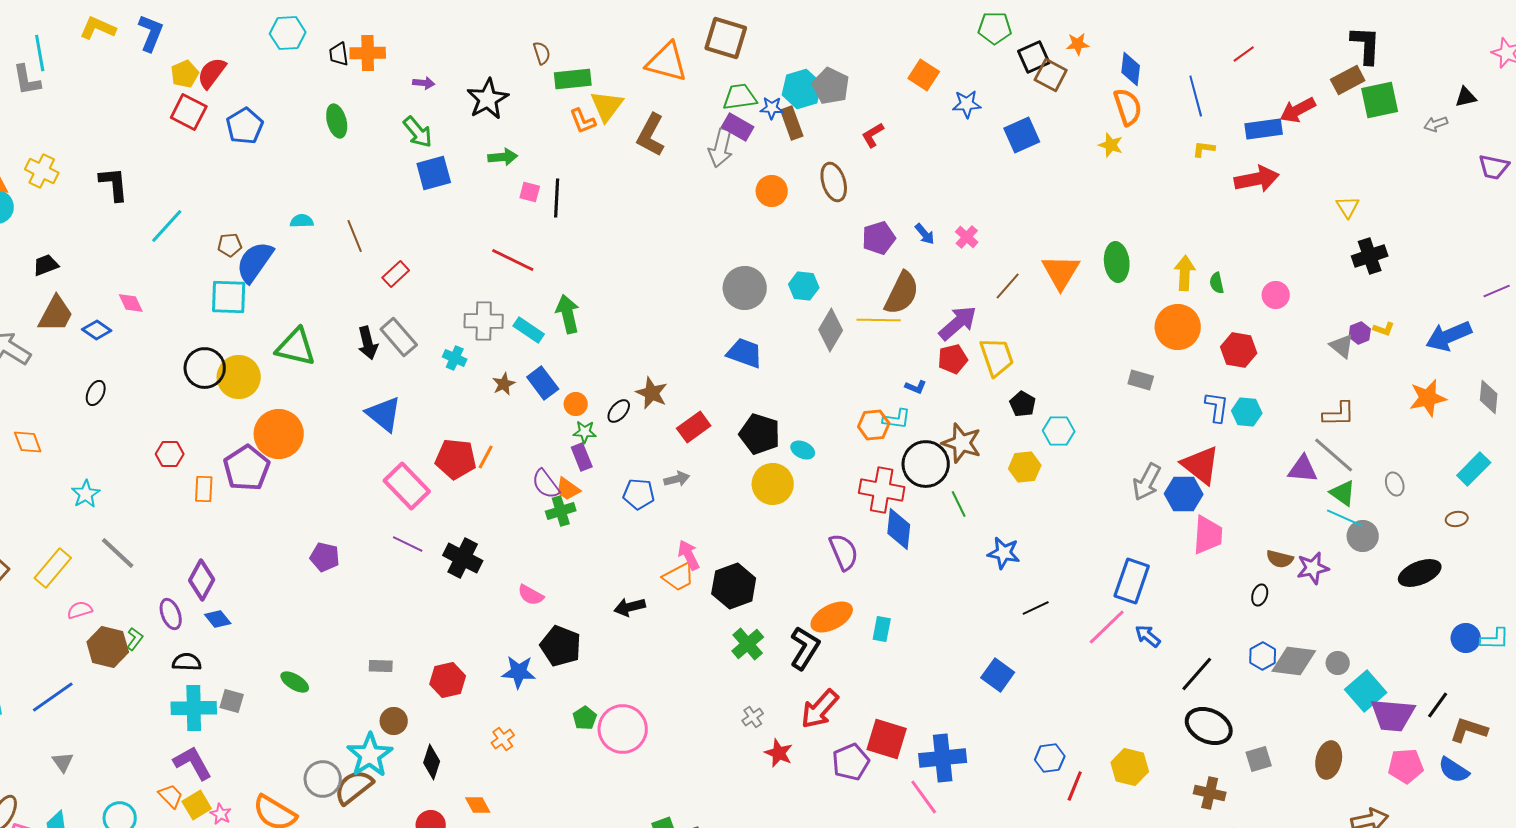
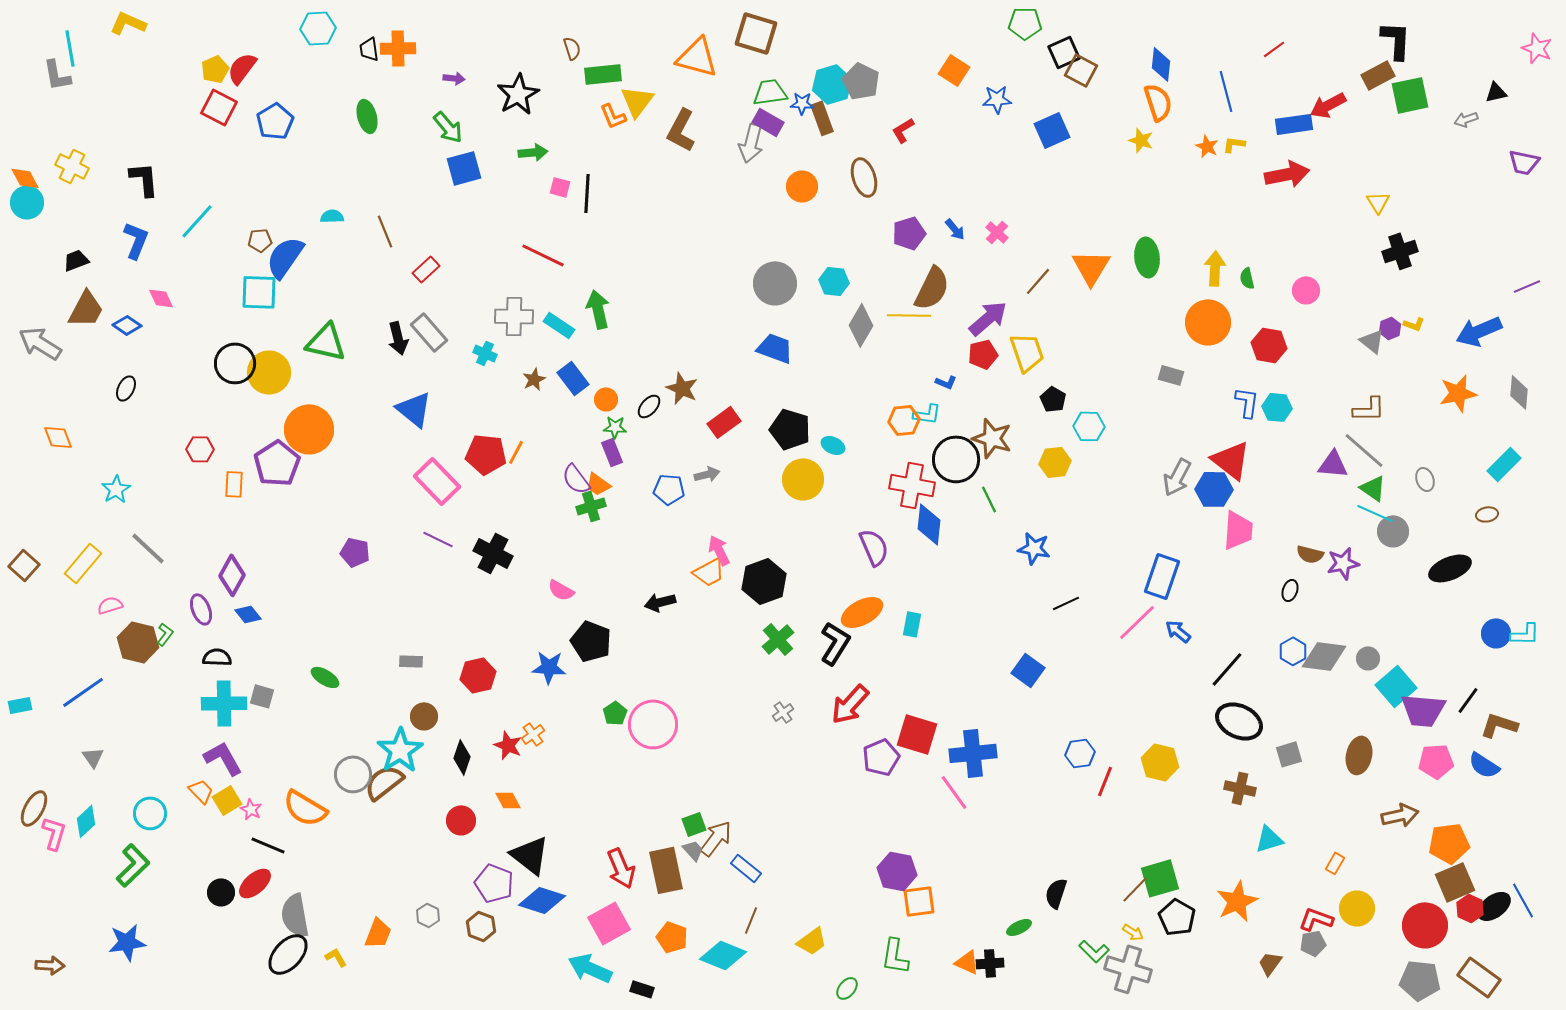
blue L-shape: (151, 33) -> (136, 240), moved
orange star: (1078, 44) -> (1207, 146), moved, turned 30
red star: (779, 753) -> (508, 745), moved

